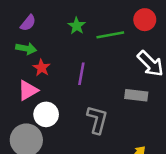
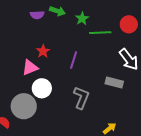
purple semicircle: (28, 23) -> (37, 15), turned 40
green star: (77, 26) -> (82, 19), moved
green arrow: (26, 48) -> (57, 11), moved

